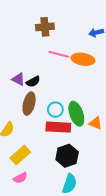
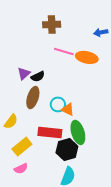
purple triangle: (18, 79) -> (24, 74), turned 48
green ellipse: (76, 114) -> (78, 132), moved
orange triangle: (96, 123) -> (68, 109), moved
red rectangle: (58, 127) -> (50, 132), moved

